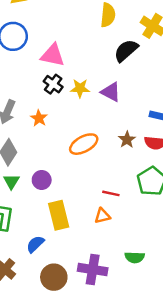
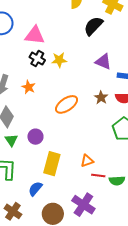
purple triangle: (111, 92) -> (103, 62), moved
red line: (111, 193) -> (98, 175), moved
yellow rectangle: (59, 215) -> (52, 164), turned 35
green semicircle: (135, 257) -> (117, 181), moved
purple cross: (93, 269) -> (83, 205), turned 30

